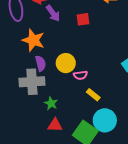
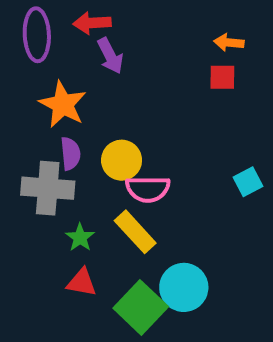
red square: (83, 19) -> (222, 77), moved
pink semicircle: (81, 75) -> (148, 189), size x1.5
yellow rectangle: (93, 95) -> (135, 232), moved, size x1.5

